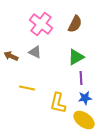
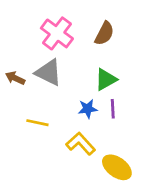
gray triangle: (35, 52) -> (49, 72), size x1.5
blue star: (85, 98) -> (88, 109), moved
yellow L-shape: (58, 103) -> (81, 144), turned 125

